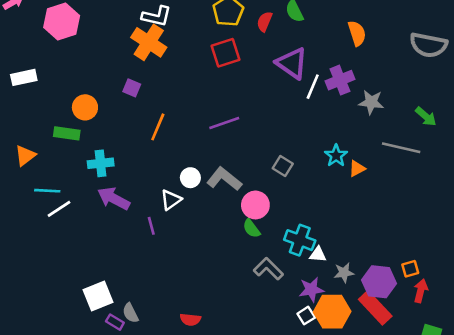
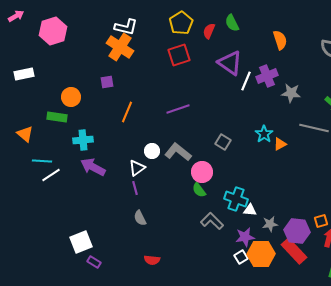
purple square: (132, 88) -> (107, 82), turned -32
orange triangle: (25, 156) -> (25, 134), turned -42
purple line: (151, 226) -> (135, 188), moved
gray semicircle: (131, 313) -> (140, 218), moved

